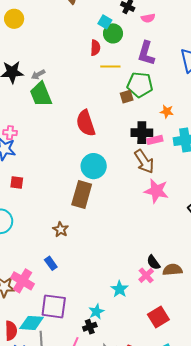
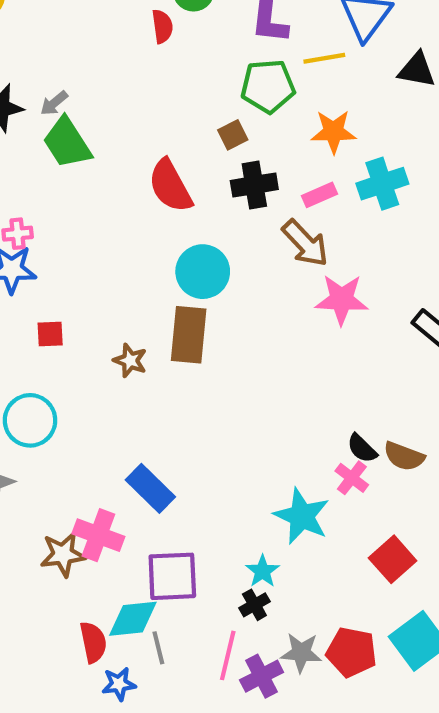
yellow line: (110, 67) -> (324, 58), moved
brown square: (127, 97) -> (233, 135), moved
orange star: (167, 112) -> (333, 132), size x1.5
black cross: (142, 133) -> (254, 185), moved
brown star: (61, 229) -> (130, 361), moved
blue rectangle: (51, 263) -> (150, 488), size x1.6
brown semicircle: (172, 270) -> (404, 456), turned -144
cyan star: (119, 289) -> (302, 516), size x1.5

